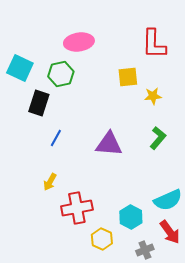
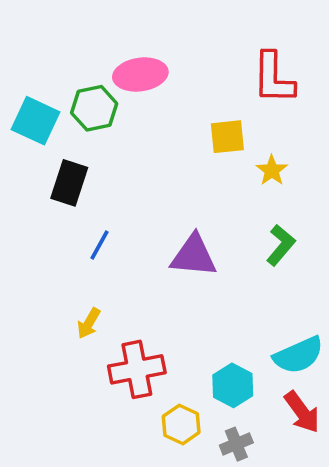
green hexagon: (61, 74) -> (94, 108), moved
yellow star: (153, 96) -> (272, 170), turned -30
gray cross: (145, 250) -> (236, 444), moved

